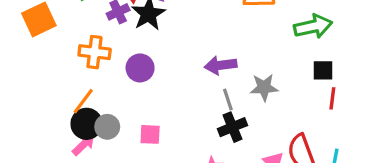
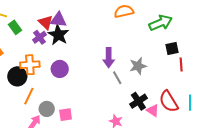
purple arrow: (221, 65) -> (109, 58), turned -72
black circle: (87, 124) -> (17, 76), moved
black cross: (232, 127) -> (138, 101), moved
pink square: (150, 134) -> (66, 115), moved

